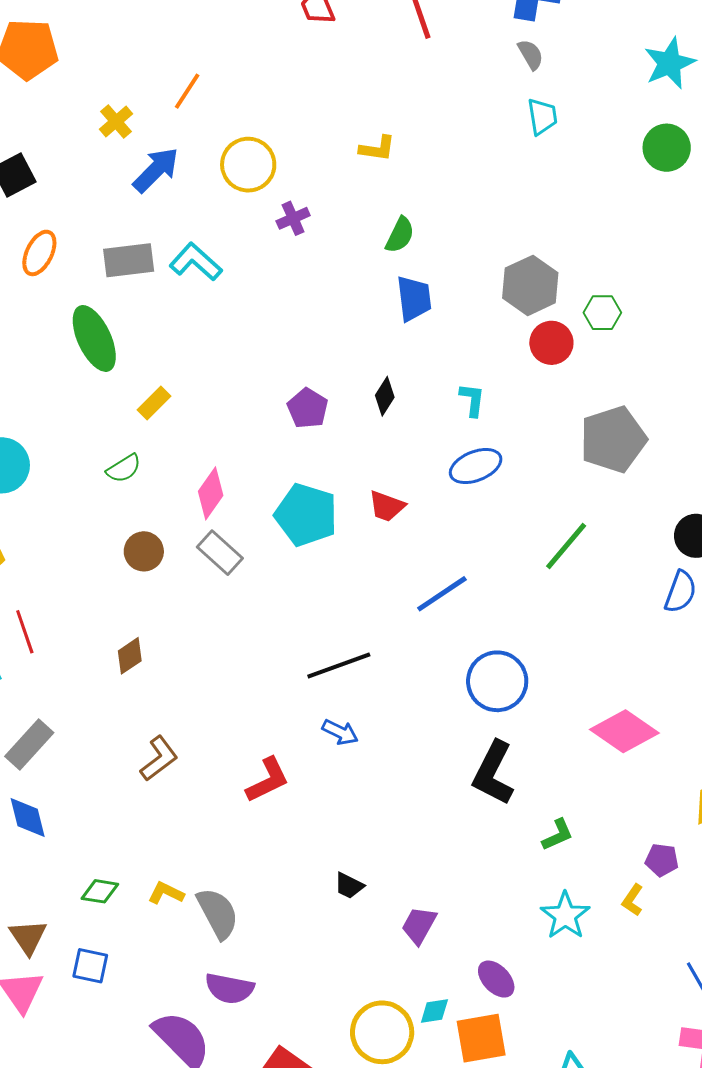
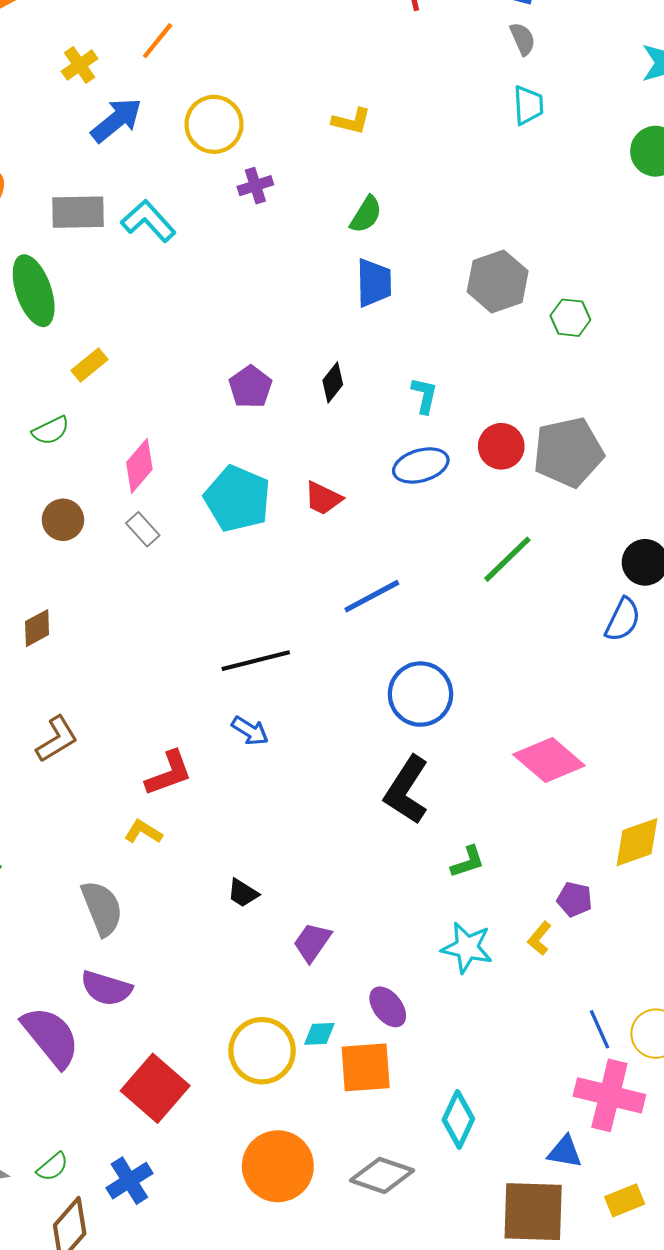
red circle: (551, 343) -> (501, 446), moved
gray rectangle: (220, 553) -> (143, 529), size x0.7
yellow L-shape: (166, 893) -> (143, 832), moved
cyan star: (565, 916) -> (467, 948), turned -30

